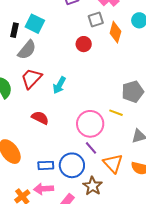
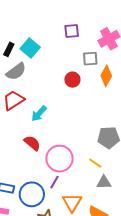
yellow line: (116, 113) -> (95, 163), moved
red semicircle: (40, 118) -> (32, 143), moved
purple line: (91, 148) -> (54, 182), turned 56

